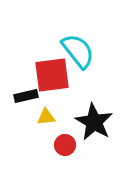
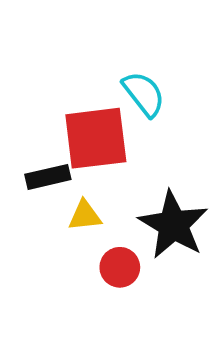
cyan semicircle: (78, 51) -> (144, 94), size x0.7

